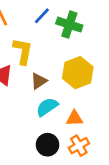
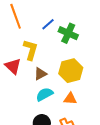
orange triangle: (75, 118) -> (70, 99), moved

